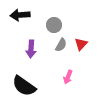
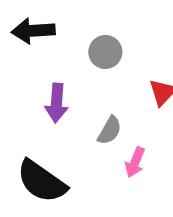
gray semicircle: (61, 45) -> (110, 130), moved

